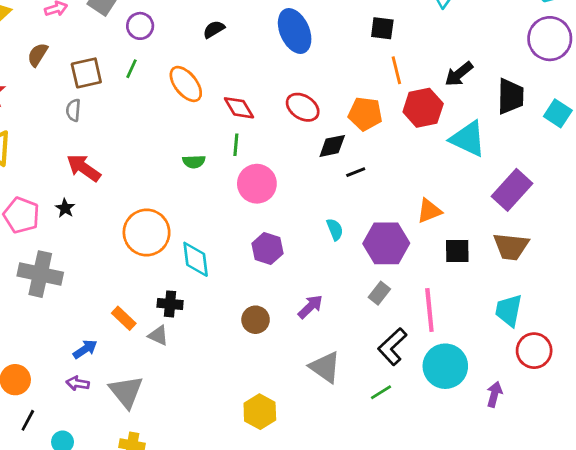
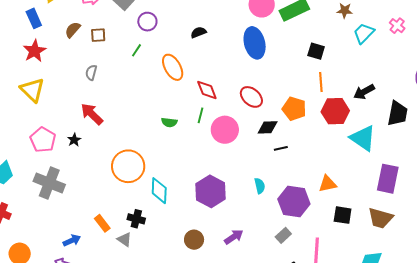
brown square: (86, 73) -> (98, 35), moved, size x0.7
pink circle: (257, 184) -> (225, 130), moved
purple rectangle: (512, 190) -> (388, 179), turned -40
purple hexagon: (267, 249) -> (211, 191), size x1.4

